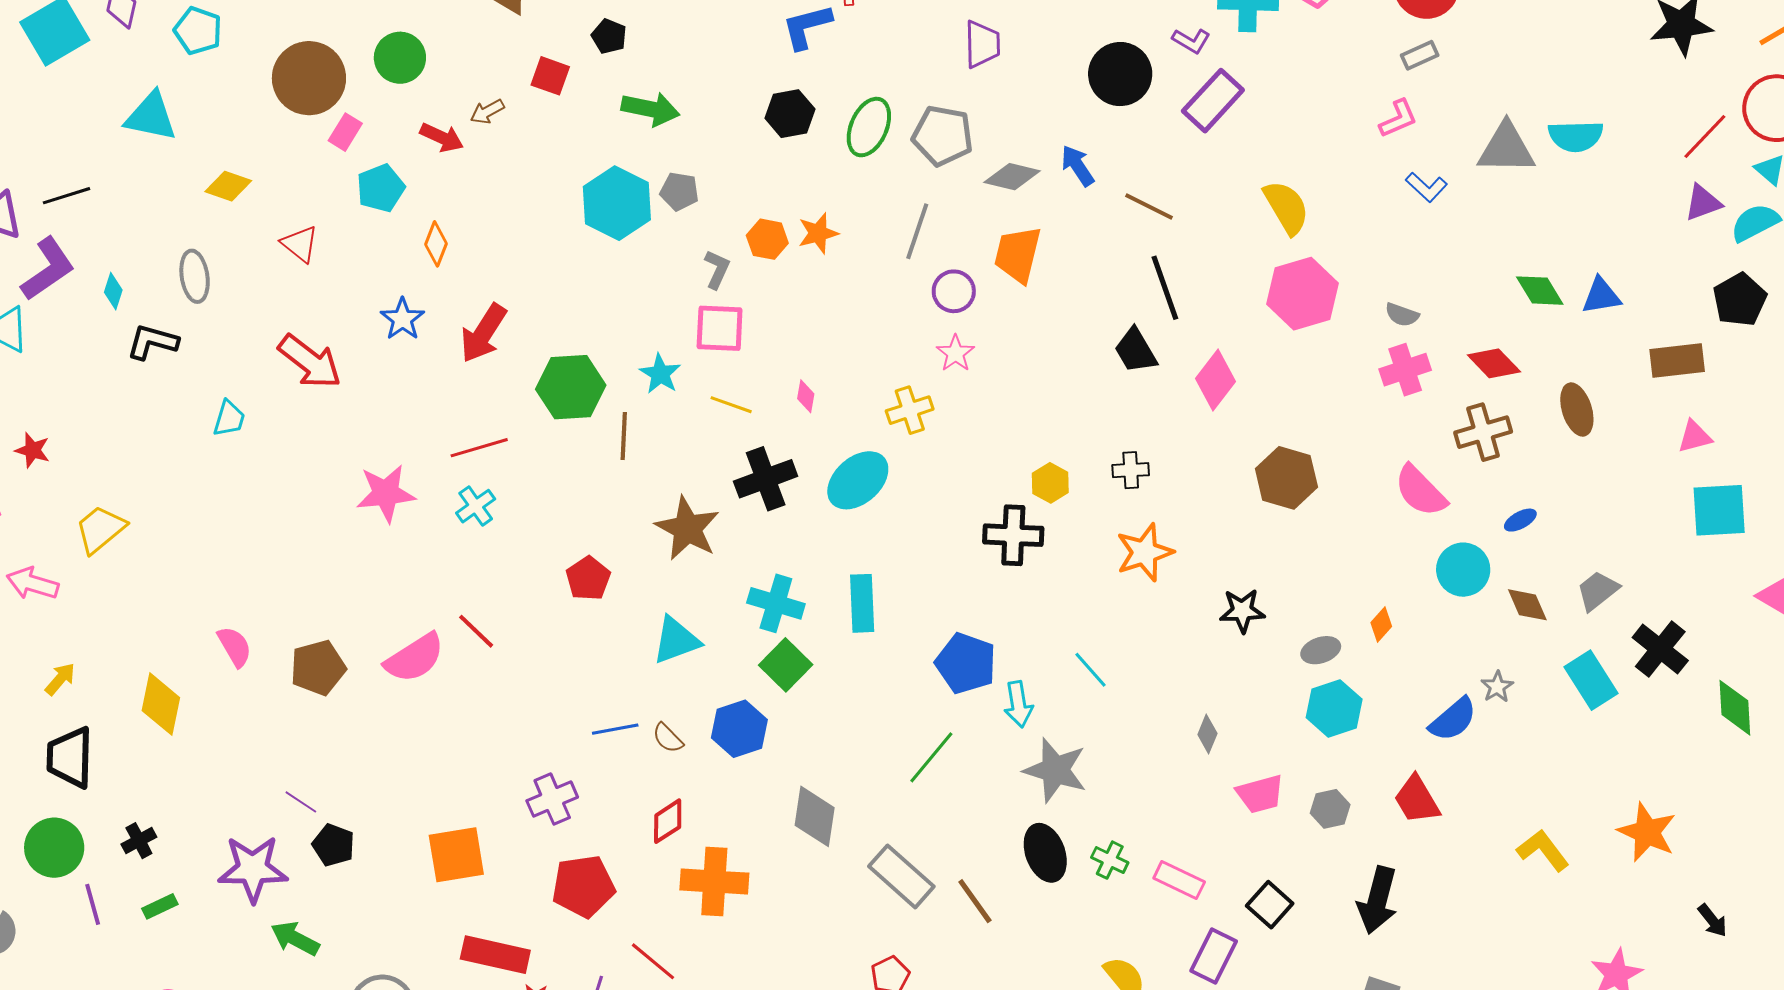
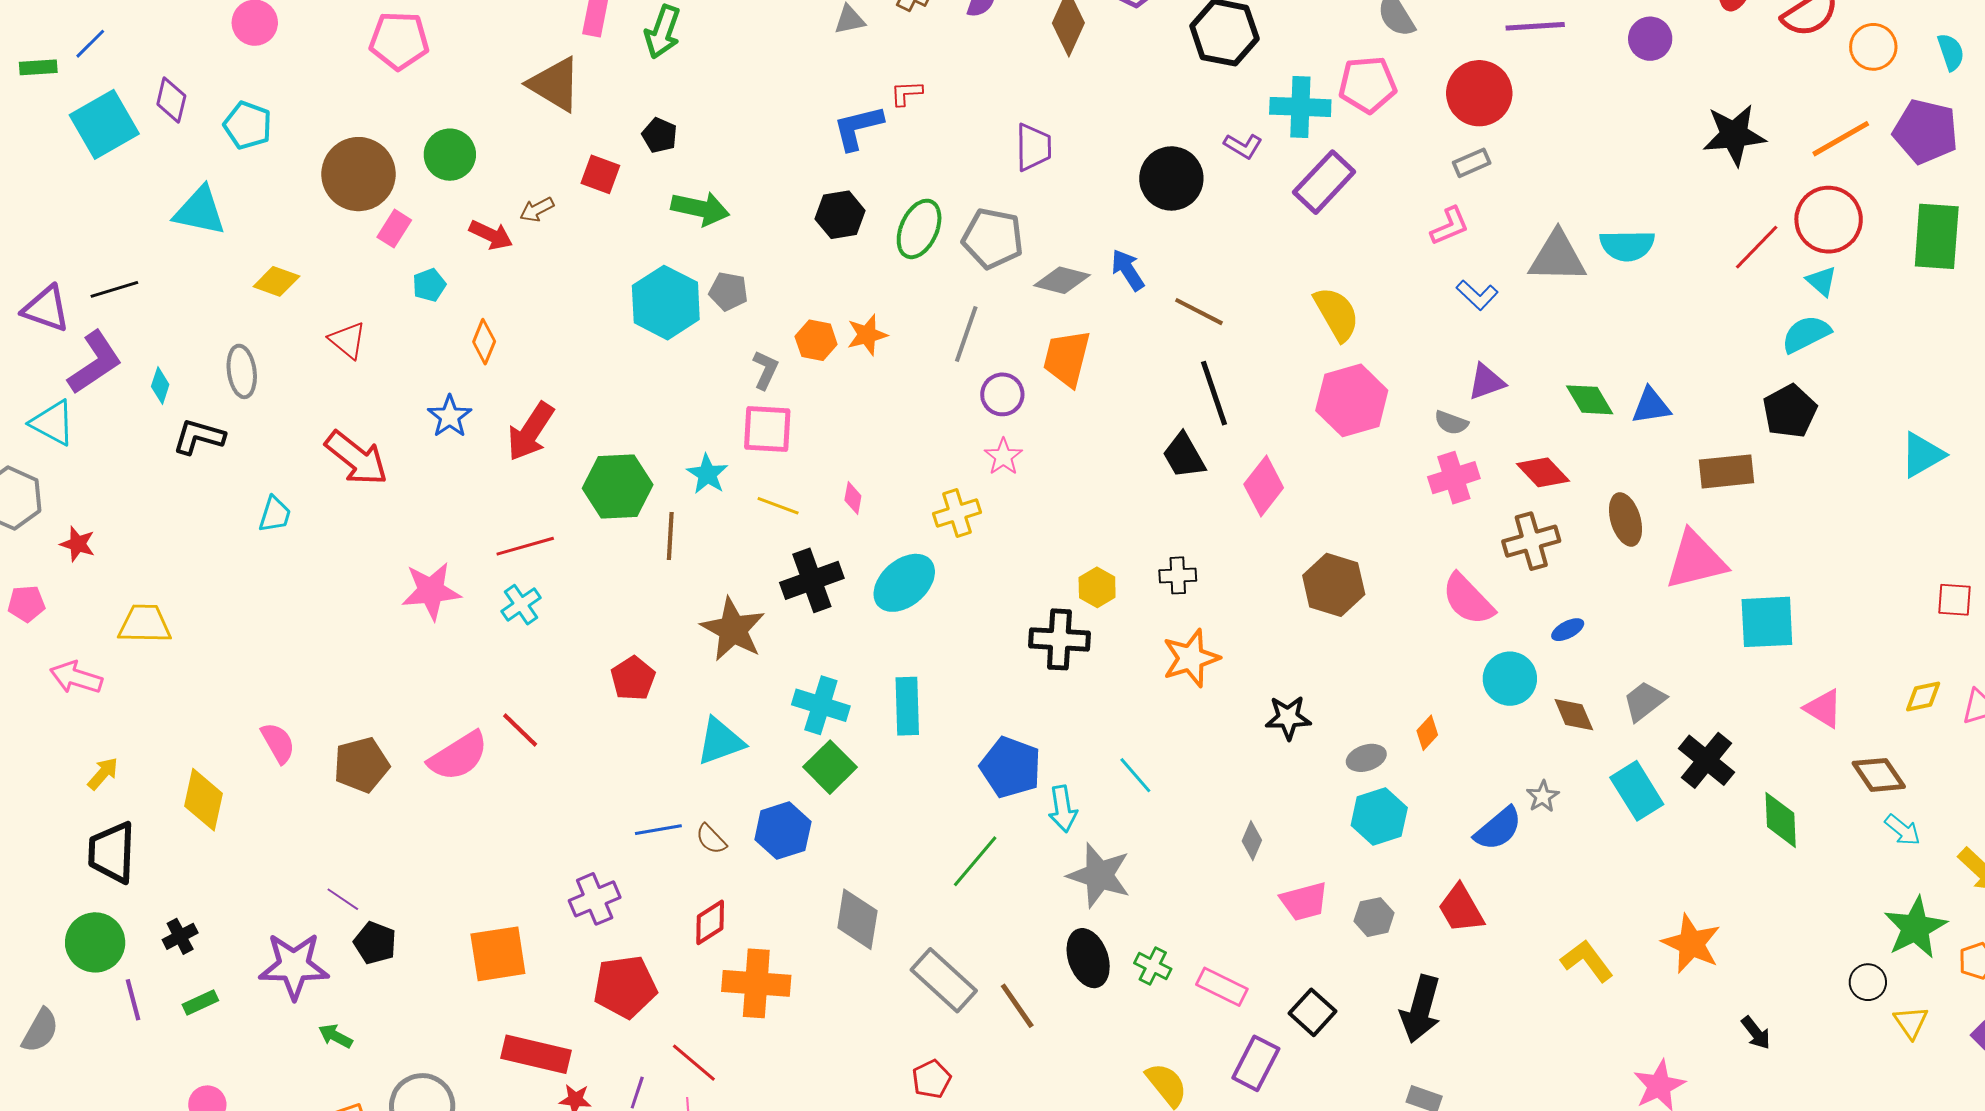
purple rectangle: (1213, 101) -> (1324, 182), moved
cyan pentagon: (381, 188) -> (429, 285), size x0.7
purple triangle: (1703, 203) -> (1486, 382), moved
pink triangle: (1695, 437) -> (1696, 560), moved, size x1.8
yellow trapezoid: (100, 529) -> (145, 624), turned 40
green arrow: (295, 938) -> (335, 1036), size x0.7

